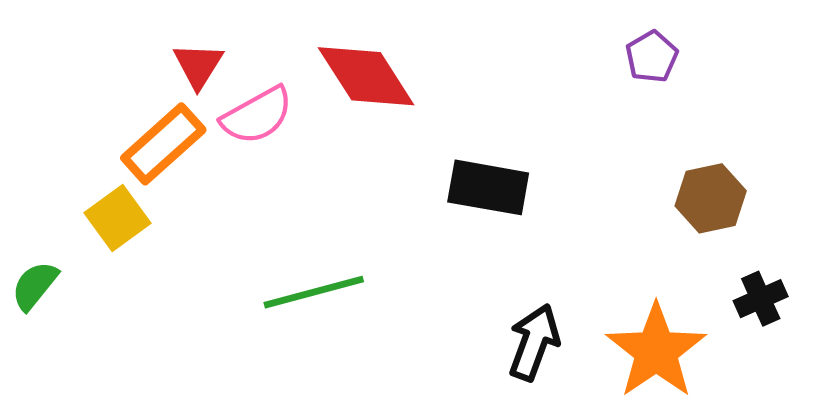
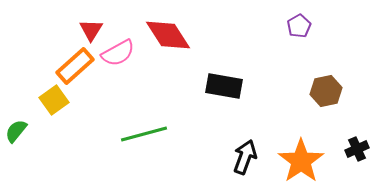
black cross: (761, 299) -> (357, 149), moved

